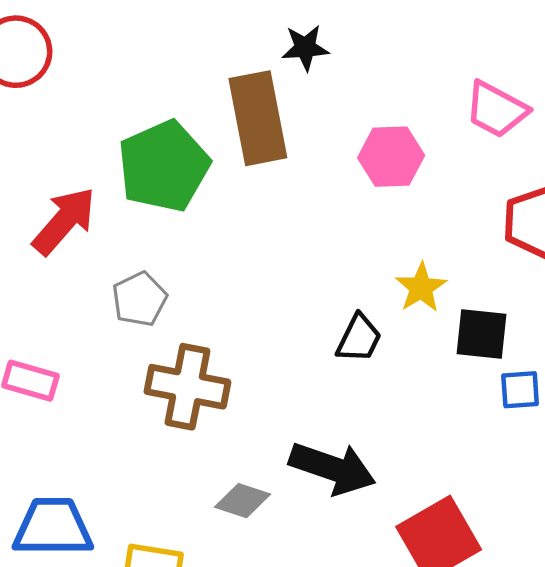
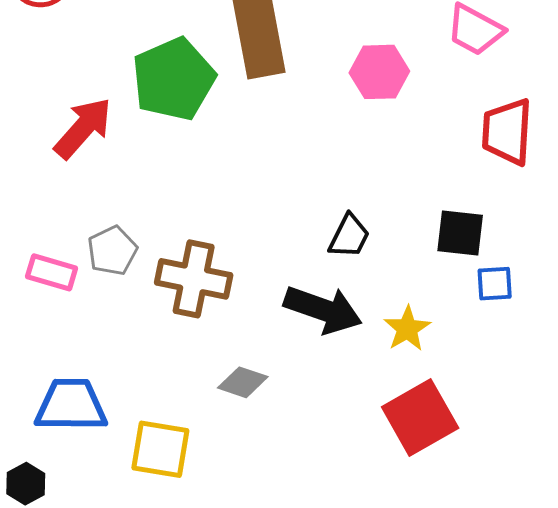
yellow star: (421, 288) -> (407, 329), moved
gray pentagon: (139, 299) -> (112, 251), moved
black arrow: (332, 468) -> (323, 310), moved

